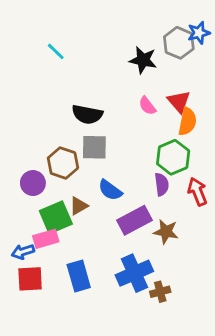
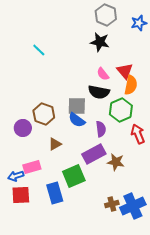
gray hexagon: (179, 43) -> (106, 15), moved
cyan line: (56, 51) -> (39, 50), moved
black semicircle: (87, 114) -> (99, 92), moved
gray square: (94, 147) -> (77, 106), moved
purple semicircle: (162, 184) -> (101, 129), moved
blue semicircle: (110, 190) -> (77, 120), moved
green square: (56, 217) -> (74, 176), moved
blue cross: (134, 273) -> (133, 206), moved

